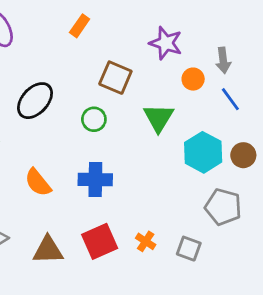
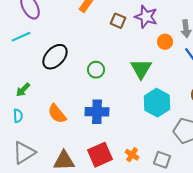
brown square: (115, 78) -> (118, 21), moved, size x0.7
cyan hexagon: (203, 152) -> (157, 103), moved

